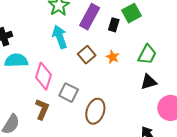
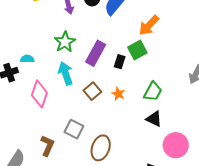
cyan semicircle: (16, 60) -> (27, 59), moved, size x0.6
pink diamond: (43, 76) -> (39, 94), moved
black triangle: (149, 82) -> (154, 119), turned 42

